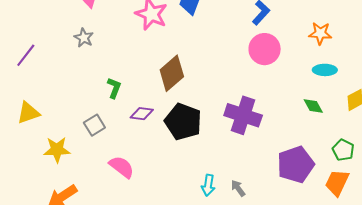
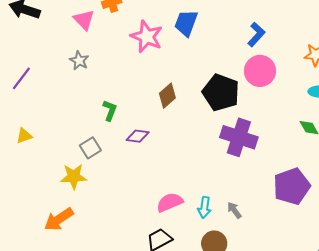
brown diamond: (172, 73) -> (167, 96), size x0.7
yellow triangle: (28, 113) -> (24, 136), size x0.7
black pentagon: (183, 122) -> (221, 92), moved
yellow star: (57, 150) -> (74, 176), moved
pink semicircle: (122, 167) -> (170, 202), moved, turned -60

